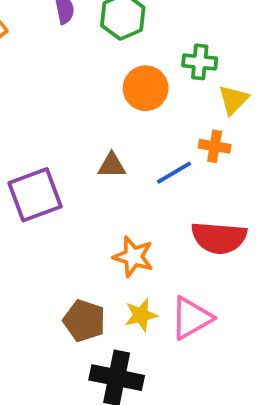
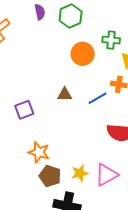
purple square: (35, 195) -> (24, 110), size x0.7
orange star: (133, 257) -> (39, 152), moved

